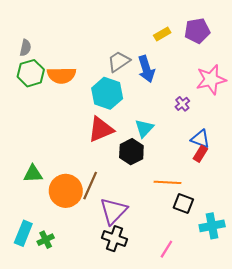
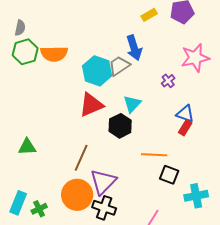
gray trapezoid: (119, 61) -> (119, 66), moved
orange circle: (66, 191) -> (77, 195), moved

